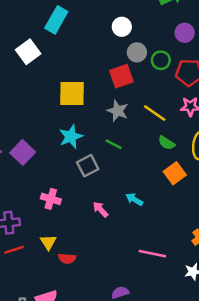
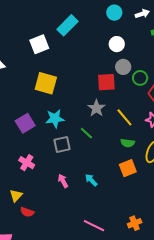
yellow square: (72, 93) -> (46, 83), moved
green semicircle: (167, 143) -> (128, 143), turned -40
purple square: (23, 152) -> (25, 123), moved

